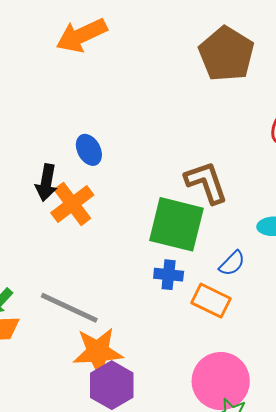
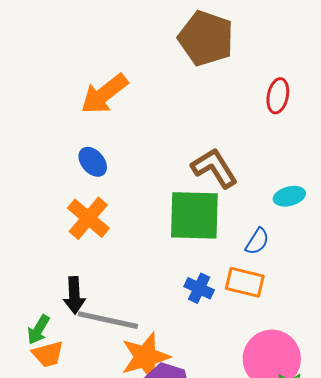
orange arrow: (82, 35) -> (104, 94), moved
black arrow: (46, 183) -> (74, 295), moved
blue cross: (169, 275) -> (199, 288), moved, turned 32

